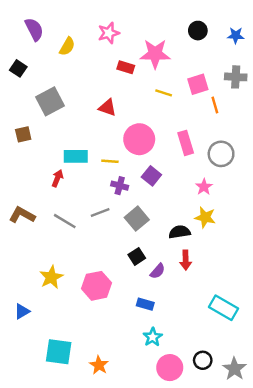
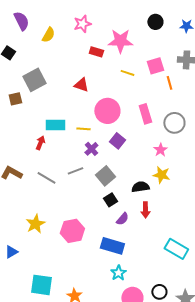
brown square: (23, 134) -> (15, 99), moved
purple cross: (120, 186) -> (91, 149), turned 32
black square: (137, 256) -> (110, 200), moved
blue rectangle: (145, 304) -> (112, 246), size x1.6

